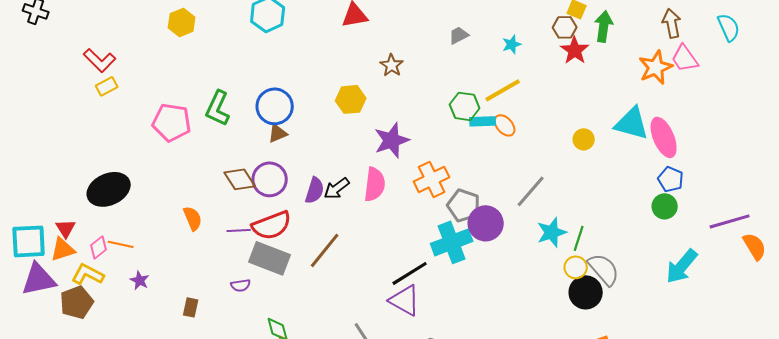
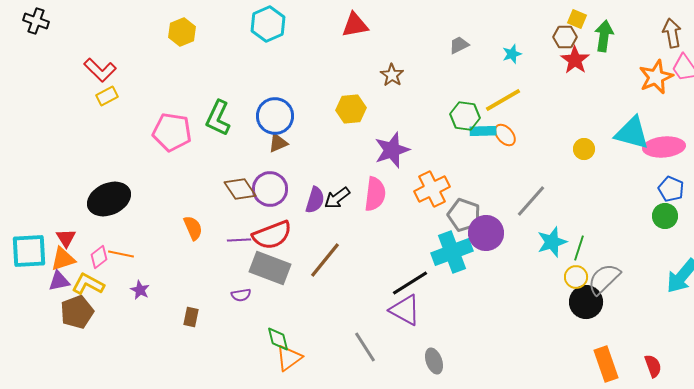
pink ellipse: (664, 137) -> (664, 147), turned -72
gray semicircle: (604, 269) -> (604, 279), turned -93
purple triangle: (39, 279) -> (59, 281), moved, size x0.6

